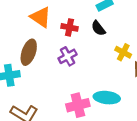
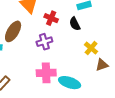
pink cross: (78, 105) -> (46, 73), moved

